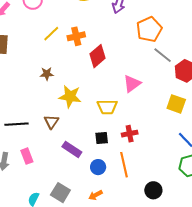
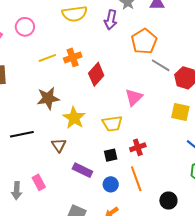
yellow line: (51, 34) -> (47, 58), turned 30
brown star: (47, 74) -> (48, 98), size x1.6
yellow star: (70, 96) -> (74, 118), turned 30
black line: (16, 124) -> (22, 134), moved

